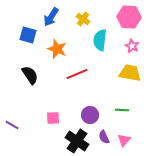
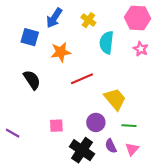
orange star: (57, 49) -> (61, 52), turned -30
yellow trapezoid: (130, 73) -> (115, 99), moved, turned 40
green line: (122, 110) -> (129, 126), moved

